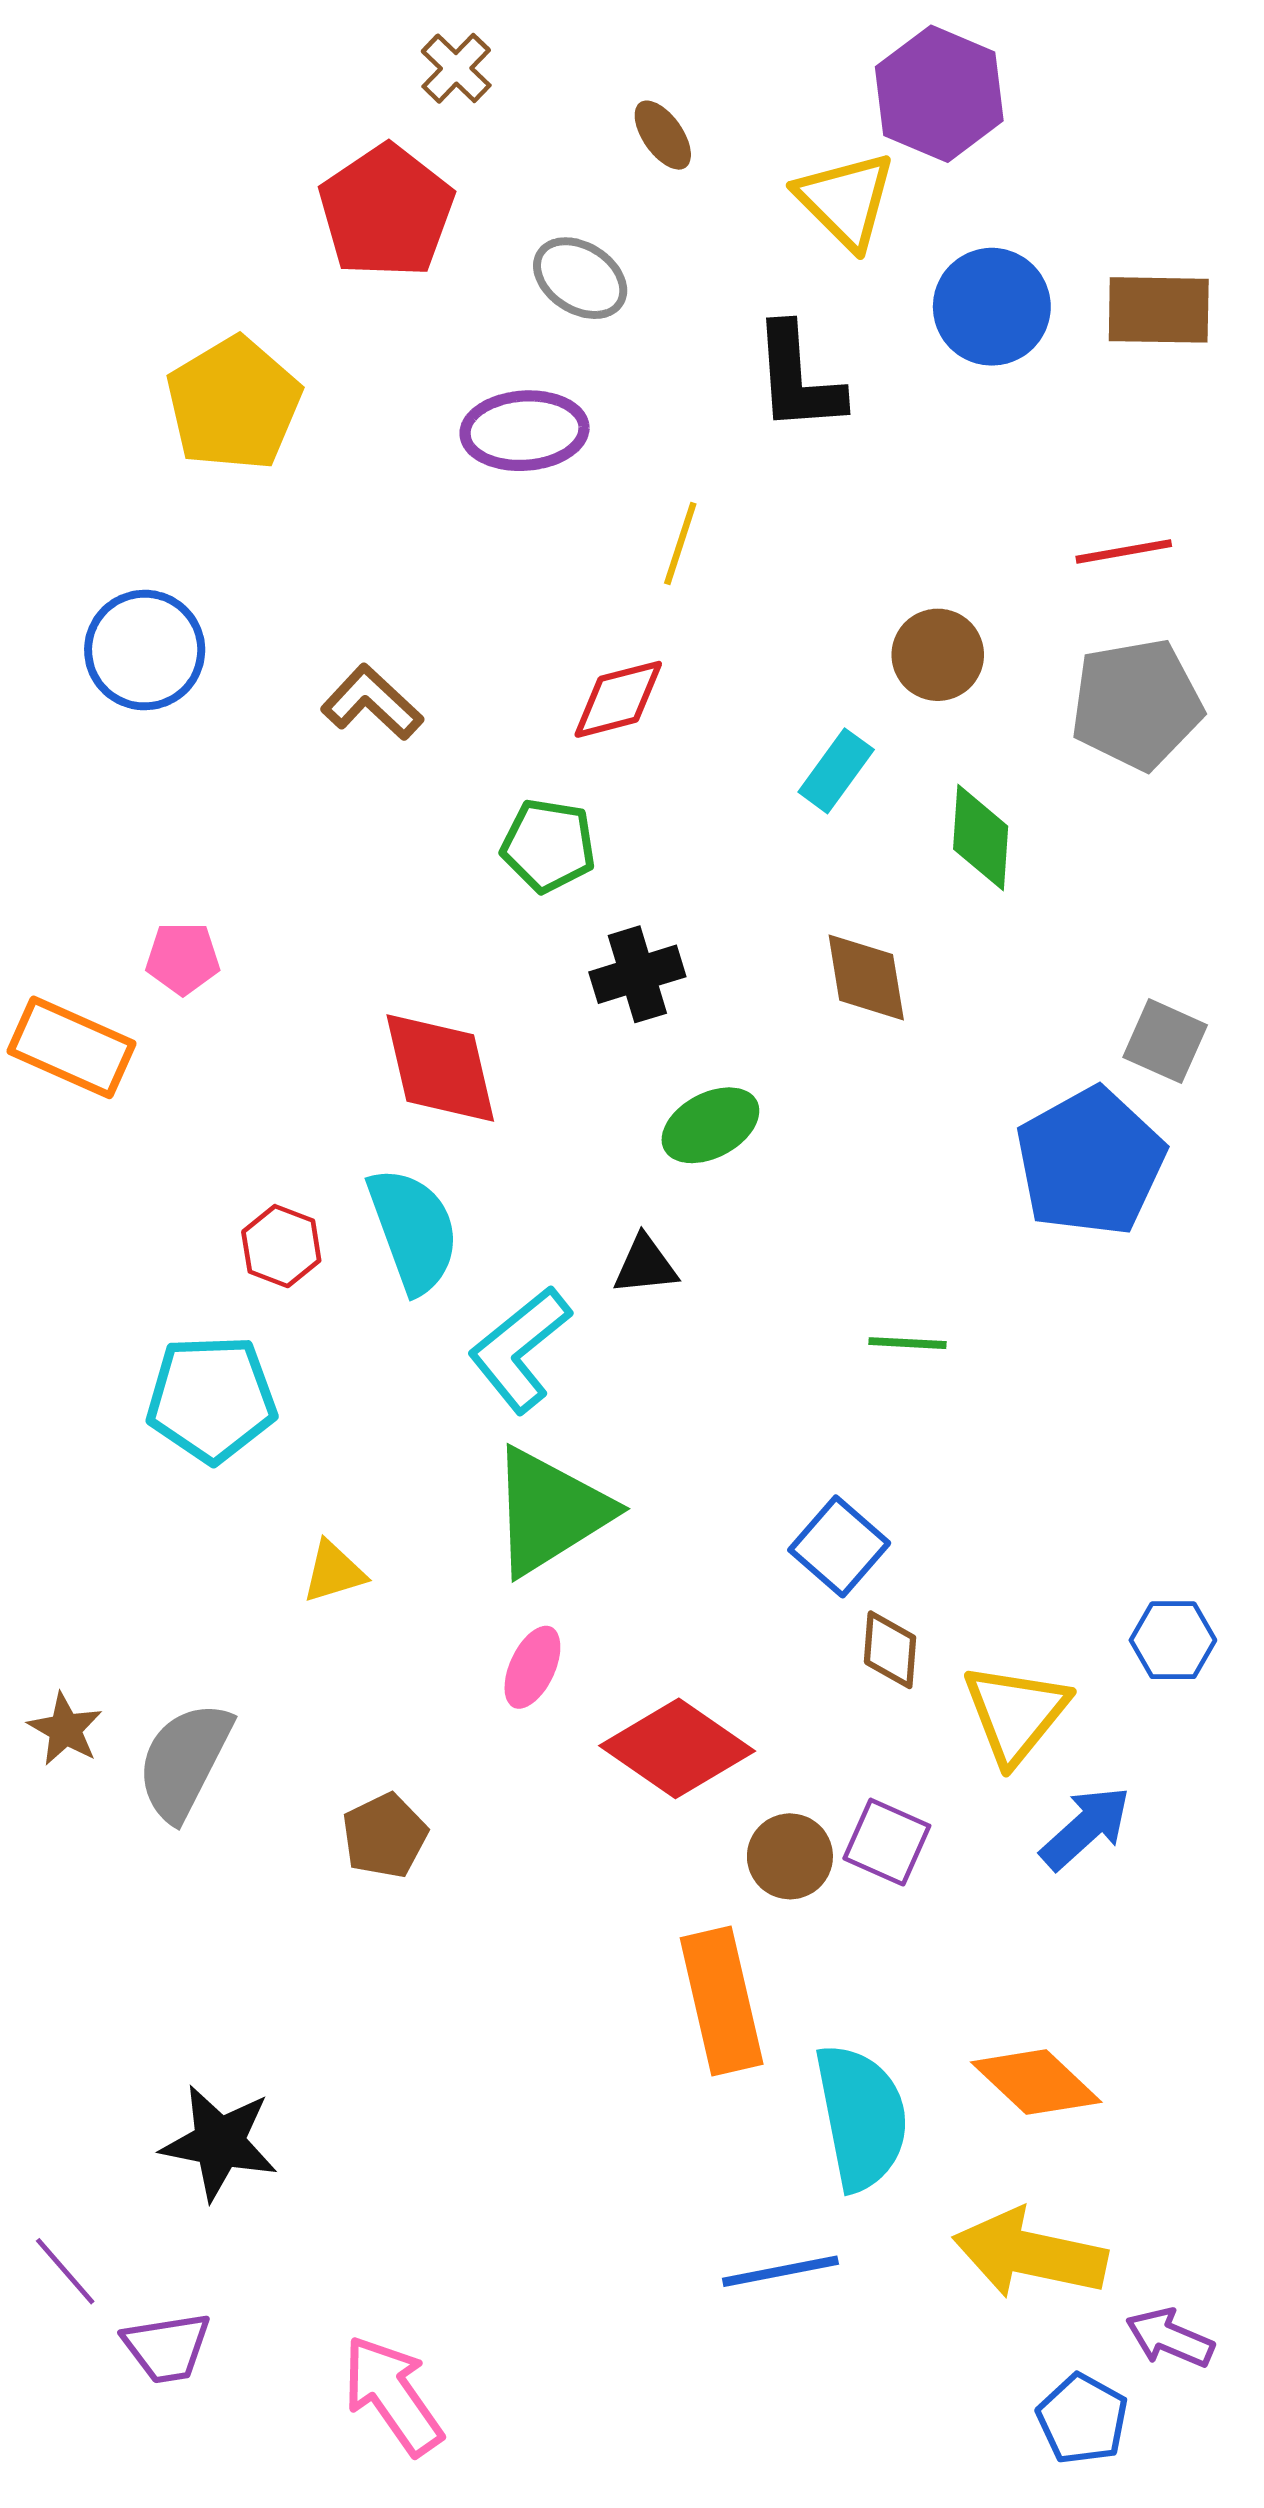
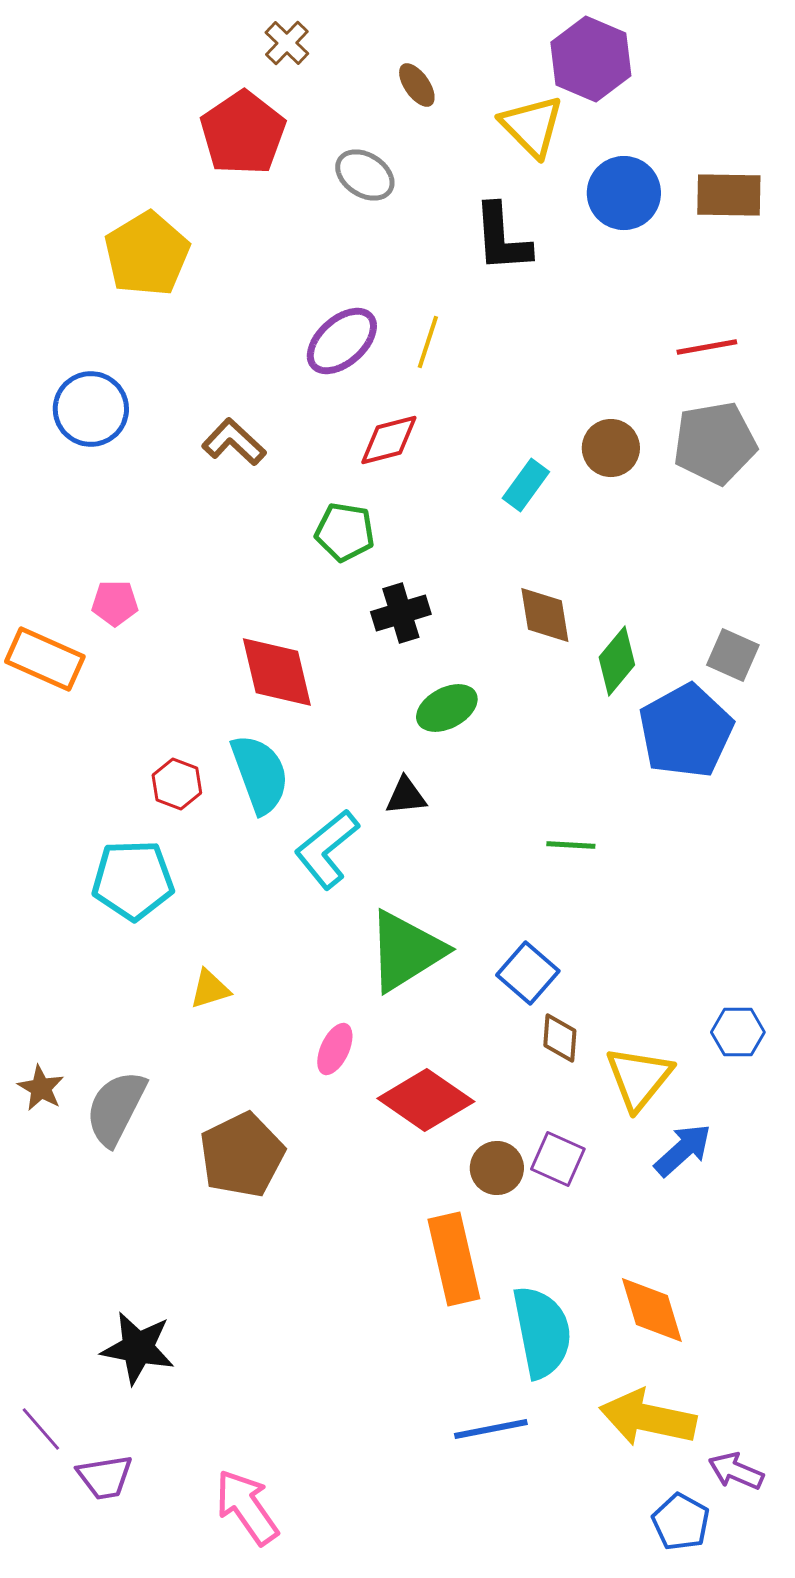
purple ellipse: (525, 431) -> (342, 341), moved, turned -38
brown circle: (938, 655) -> (611, 448), moved
green diamond: (981, 838) -> (617, 661), moved, turned 36
green triangle: (550, 1511) -> (406, 951), moved
brown pentagon: (385, 1836) -> (242, 1155), size x1.6
orange diamond: (1036, 2082) -> (652, 1310), turned 30

